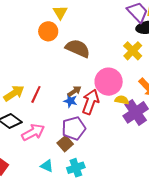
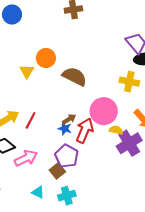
yellow triangle: (60, 12) -> (27, 71), moved
yellow cross: (133, 51) -> (129, 82), turned -36
purple pentagon: (74, 128) -> (67, 156), turned -30

